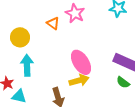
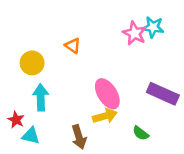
pink star: (75, 13) -> (134, 33), moved
green semicircle: (123, 82) -> (141, 133), moved

